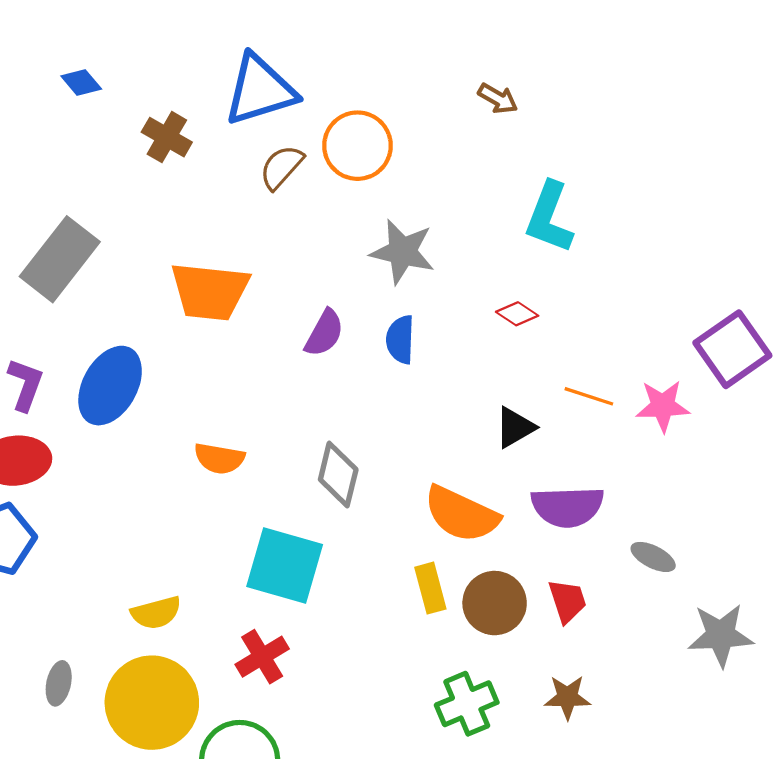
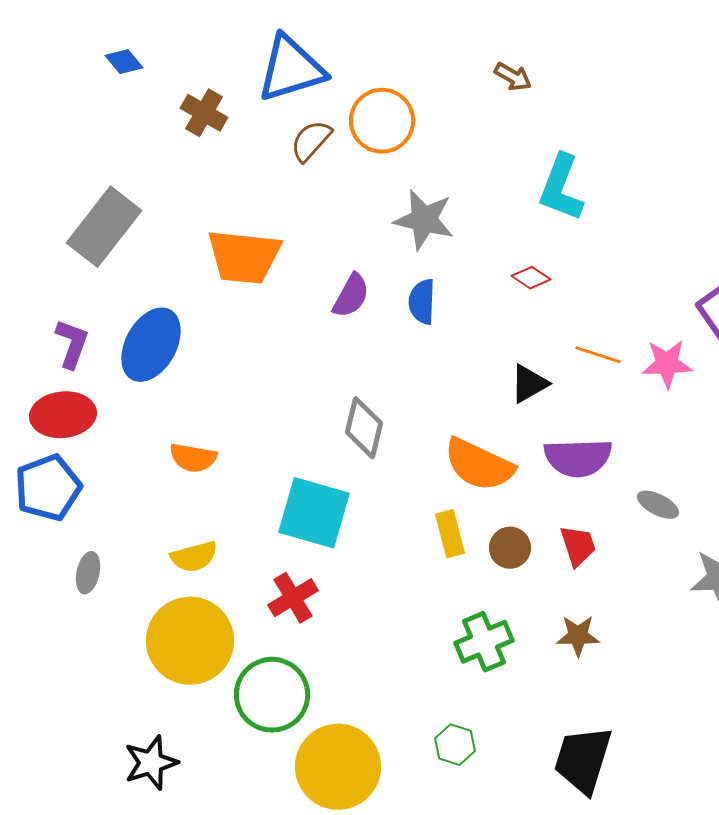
orange semicircle: (219, 458) -> (193, 458), moved
brown circle: (495, 603) -> (510, 548), size x0.7
gray ellipse: (59, 683) -> (88, 573), moved

